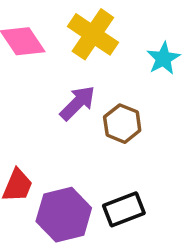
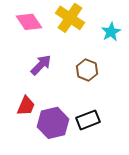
purple arrow: (78, 103) -> (41, 65), moved

